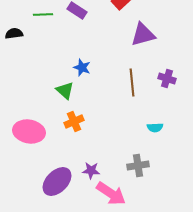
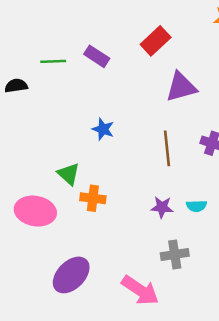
green triangle: (65, 90) -> (69, 174), moved
orange cross: (74, 122) -> (93, 198), turned 30
purple star: (91, 170) -> (162, 207), moved

